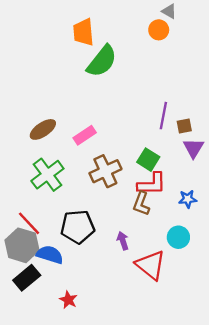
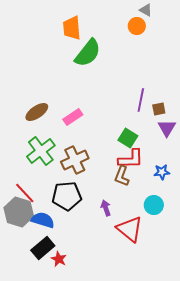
brown cross: (105, 171) -> (75, 160), moved
black rectangle: (27, 278) -> (43, 248), moved

